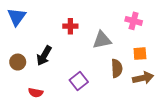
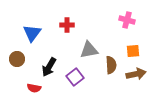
blue triangle: (17, 17) -> (32, 33), moved
gray triangle: (102, 40) -> (89, 50), moved
black arrow: (44, 56) -> (49, 67), moved

